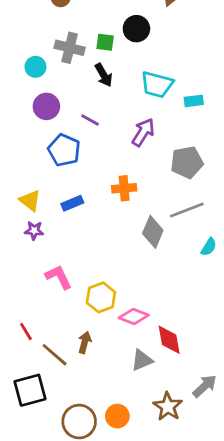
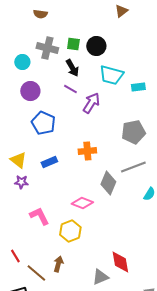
black circle: (136, 29) -> (96, 46), moved
purple line: (90, 120) -> (70, 89), moved
purple arrow: (143, 132) -> (91, 103), moved
pink diamond: (134, 316) -> (82, 203), moved

